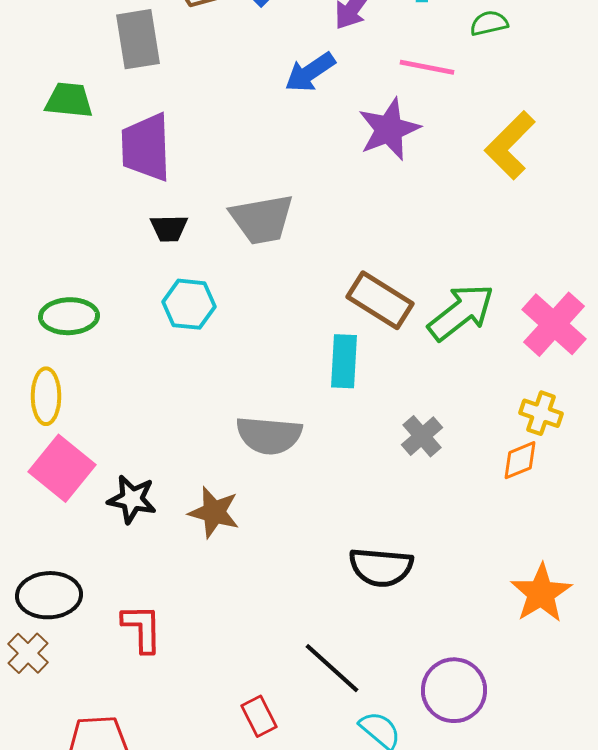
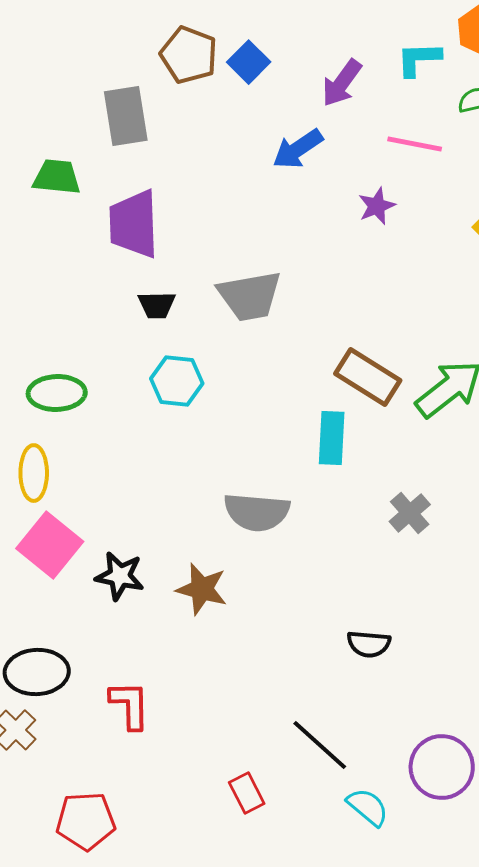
purple star: (389, 129) -> (377, 206), size x0.6
black semicircle: (381, 567) -> (369, 644), size x0.7

